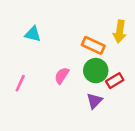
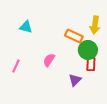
green circle: (96, 71) -> (88, 50), moved
red rectangle: (115, 81) -> (91, 64), turned -56

